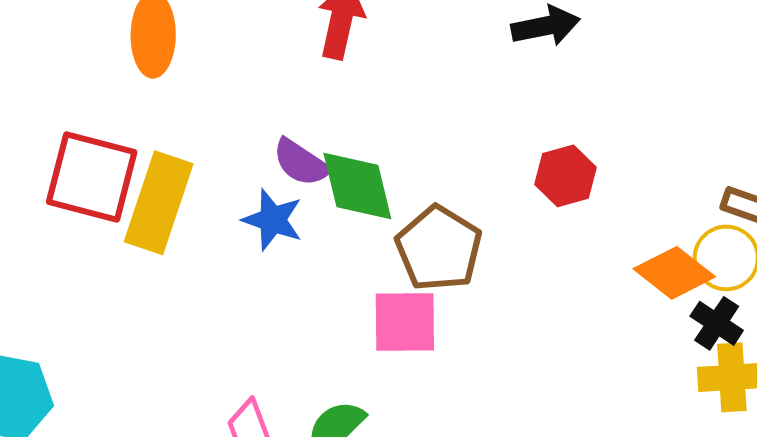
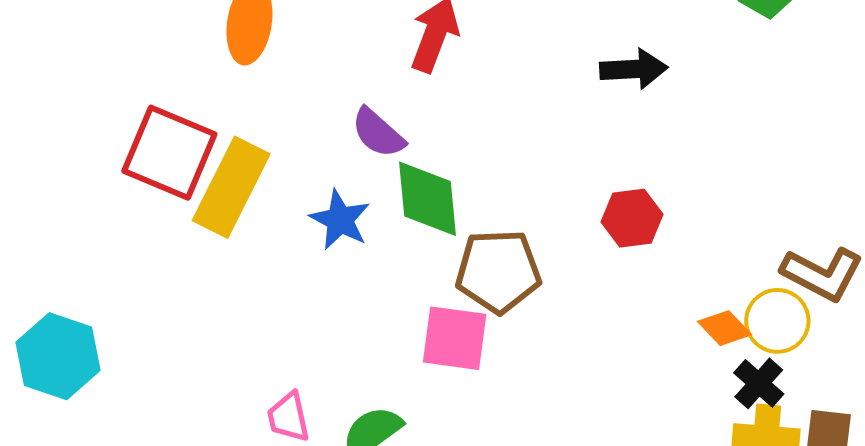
purple semicircle: (301, 163) -> (378, 133), moved
brown pentagon: (439, 248) -> (498, 271), turned 30
orange diamond: (674, 273) -> (725, 328), size x0.7

